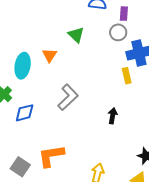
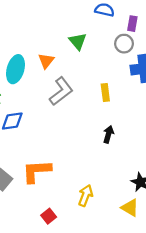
yellow rectangle: (127, 76) -> (105, 93), moved
gray L-shape: (68, 97) -> (61, 91), moved

